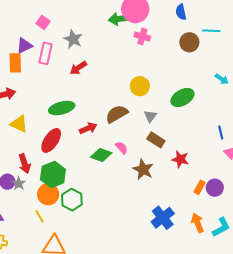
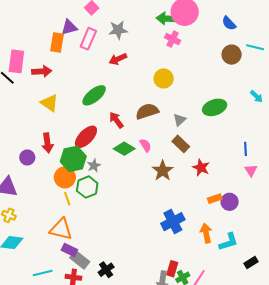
blue semicircle: (181, 12) -> (229, 23), turned -42
pink cross: (142, 36) -> (173, 39), moved
gray star: (73, 39) -> (118, 30), turned 30
yellow circle: (140, 86) -> (164, 78), moved
green ellipse: (62, 108) -> (94, 95), turned -35
red arrow: (88, 128) -> (116, 120), turned -114
red ellipse: (51, 140) -> (86, 137), moved
gray star: (19, 183) -> (94, 166), moved
orange rectangle: (200, 187) -> (215, 199), turned 32
yellow line: (40, 216) -> (67, 199), moved

